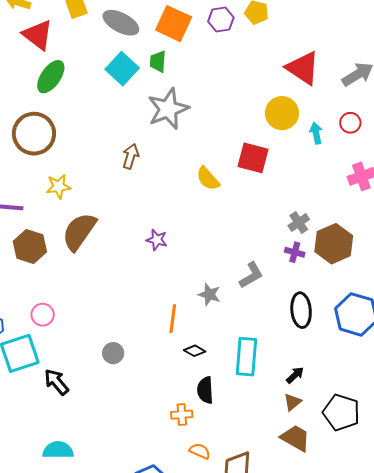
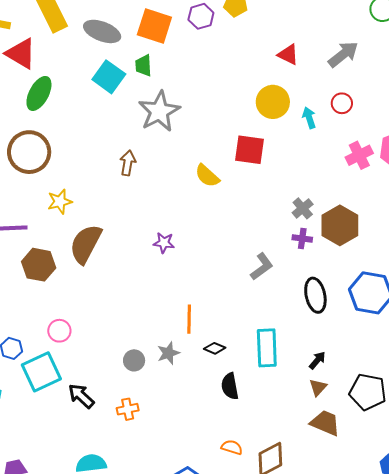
red triangle: (303, 68) -> (288, 55), size x0.6
gray star: (209, 294) -> (168, 353), moved, turned -30
orange cross: (182, 415) -> (128, 409), moved

